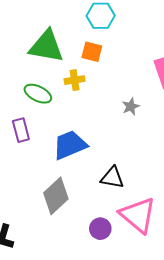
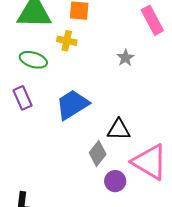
yellow cross: (75, 80) -> (67, 41), turned 30
gray diamond: (56, 196) -> (98, 154), moved, size x0.7

